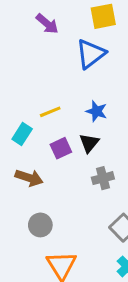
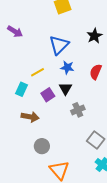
purple arrow: (47, 24) -> (15, 32), moved
blue triangle: (91, 54) -> (59, 45), moved

